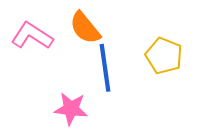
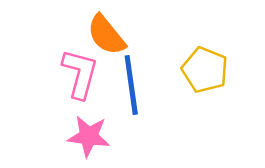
pink L-shape: (32, 36) -> (80, 74), moved, turned 72

